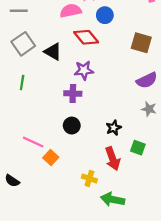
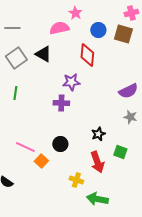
blue circle: (105, 15) -> (98, 30), moved
red diamond: (86, 37) -> (87, 55), moved, turned 45
brown square: (141, 43) -> (123, 34), moved
black triangle: (53, 52) -> (43, 54), moved
black circle: (72, 126) -> (60, 144), moved

